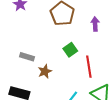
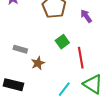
purple arrow: (95, 24) -> (86, 16), turned -32

